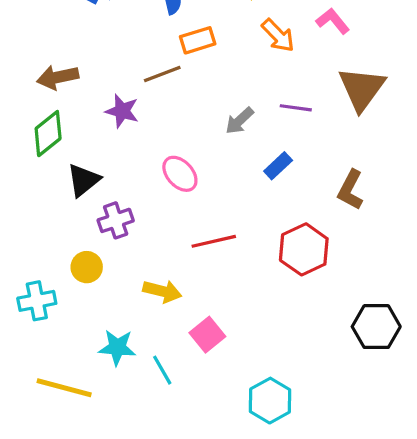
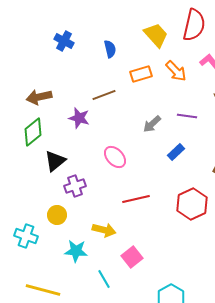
orange rectangle: (198, 40) -> (141, 74), moved
cyan cross: (37, 301) -> (26, 236), turned 30
cyan star: (117, 348) -> (76, 251), moved

